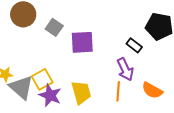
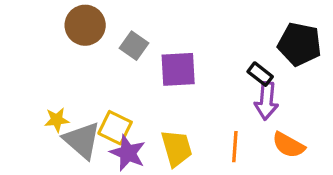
purple arrow: (125, 69) -> (266, 101), moved, turned 30
yellow square: (42, 79) -> (115, 128), turned -35

